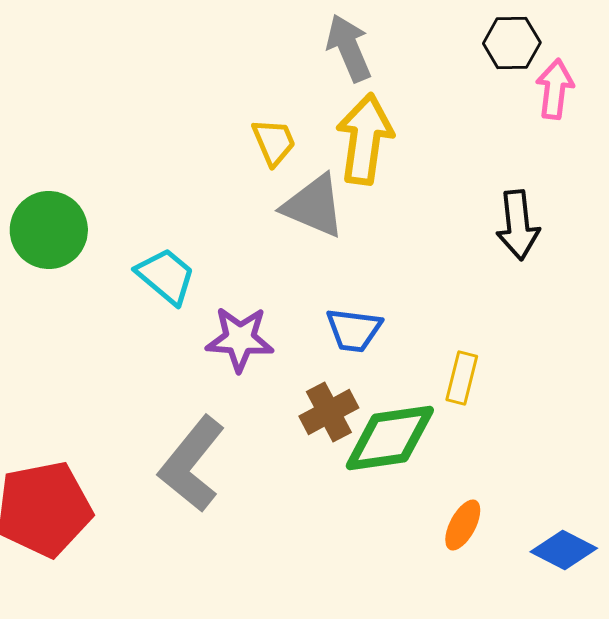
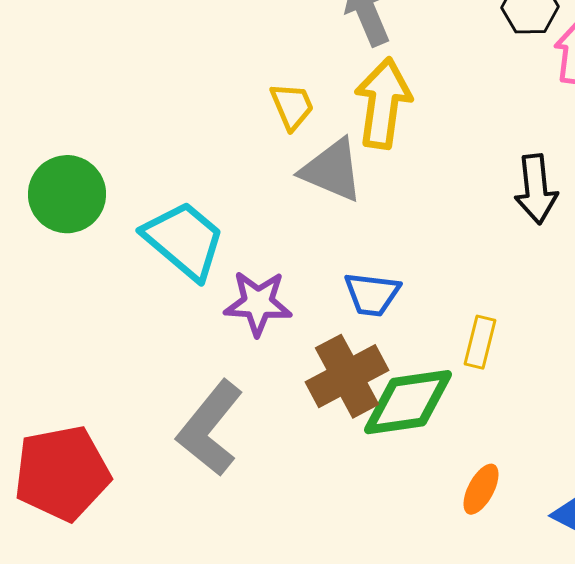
cyan trapezoid: (166, 276) -> (184, 240), size x1.4
brown cross: (329, 412) -> (347, 376), size x1.4

